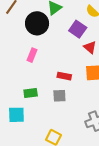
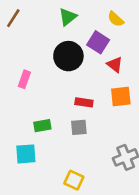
black circle: (37, 23) -> (68, 56), moved
pink rectangle: (32, 55) -> (24, 79), moved

